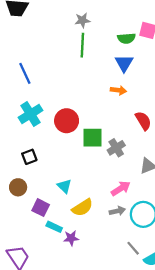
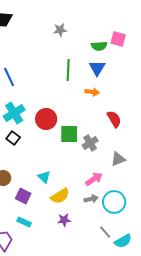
green line: (82, 45) -> (68, 70), moved
black square: (29, 157) -> (13, 138), moved, turned -32
cyan rectangle: (54, 227) -> (24, 222), moved
purple star: (71, 238) -> (64, 220), moved

